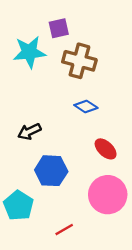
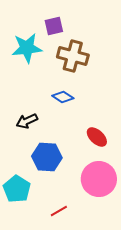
blue diamond: (86, 107) -> (63, 97), moved

